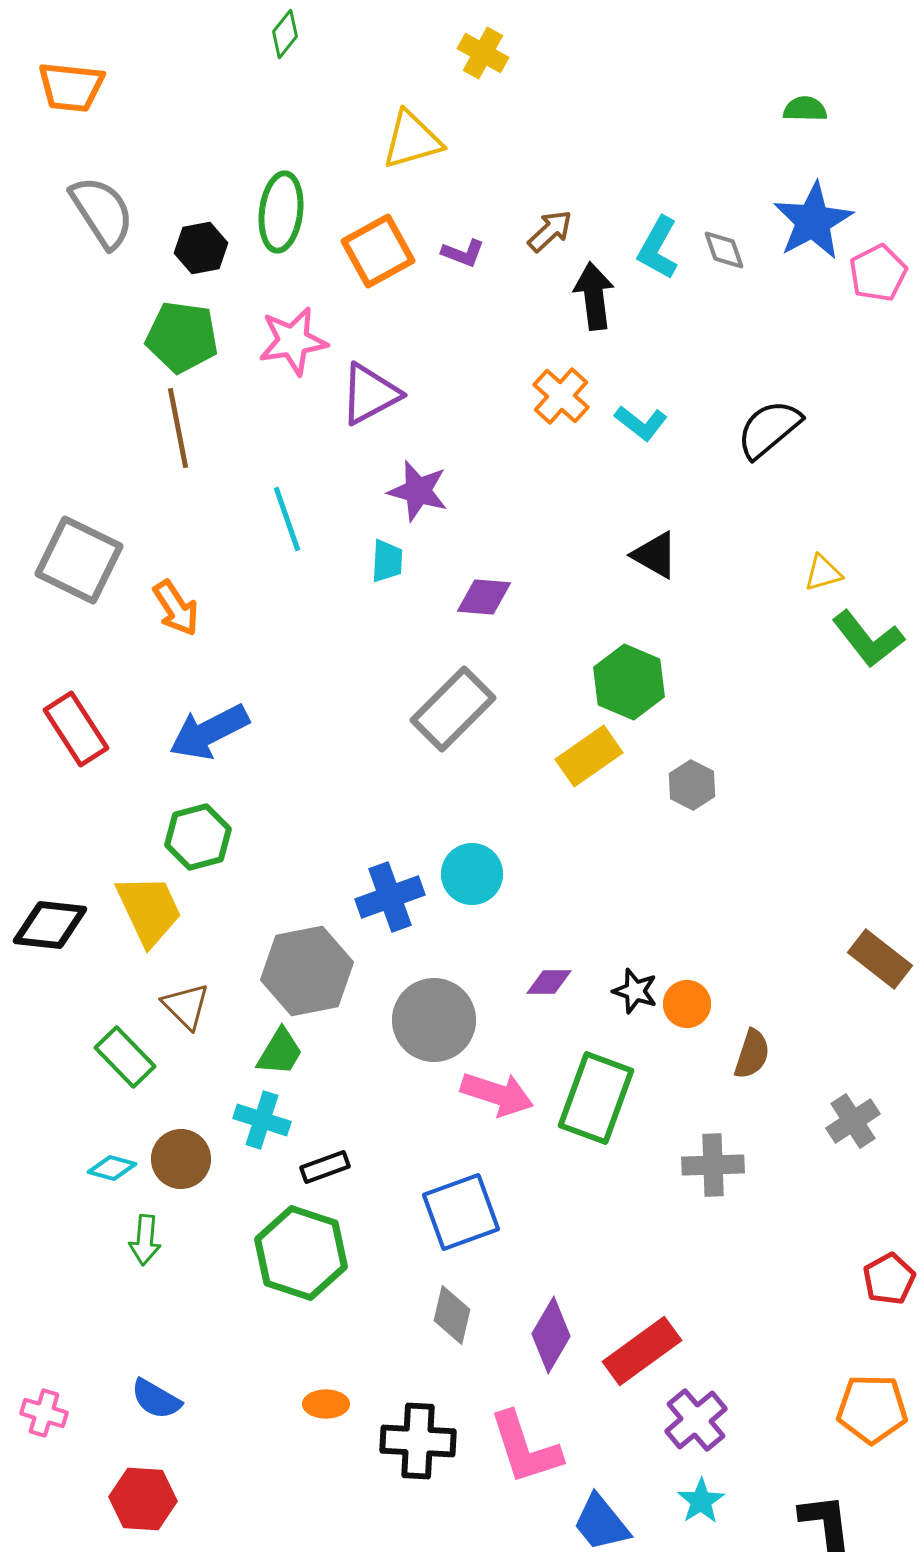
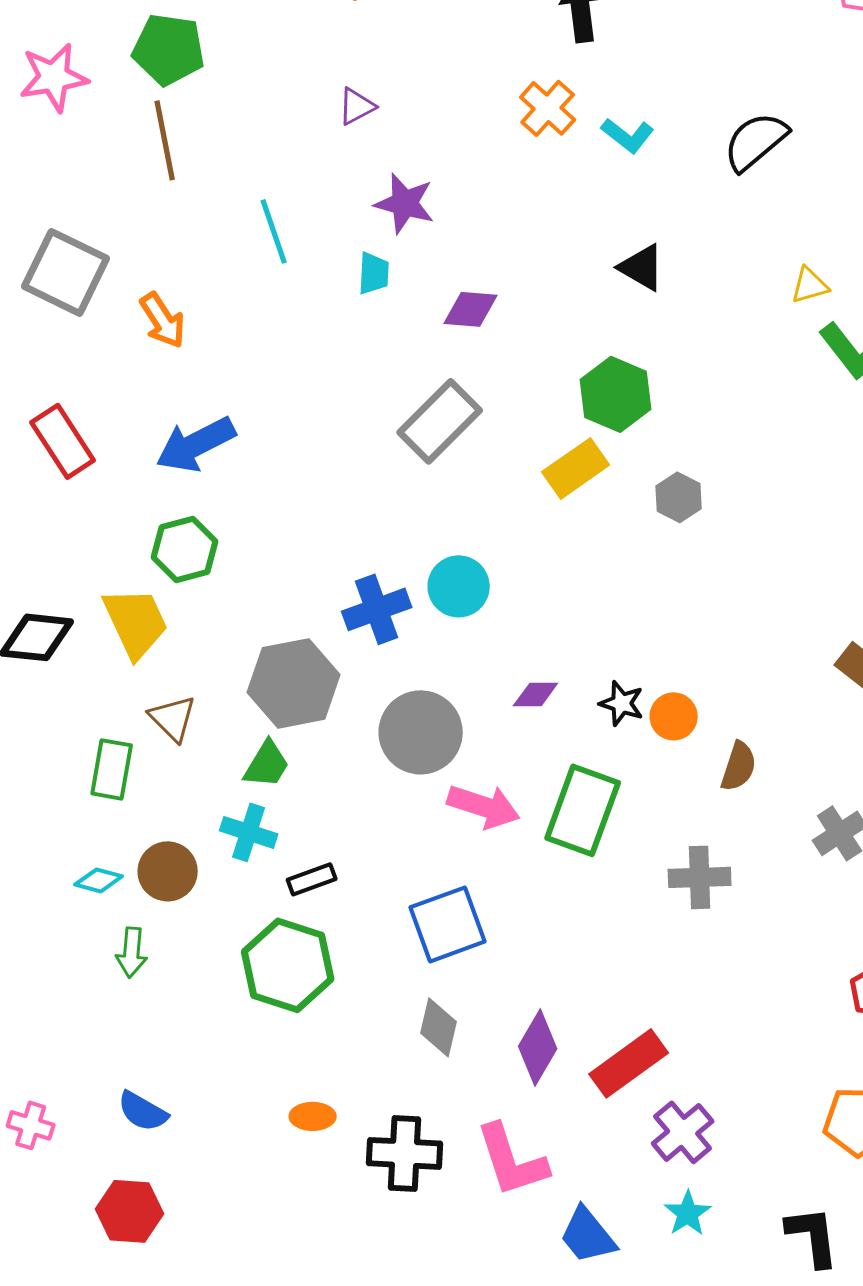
pink star: (293, 341) -> (54, 77), moved
purple triangle: (370, 394) -> (357, 106), size x0.6
green rectangle: (125, 1057) -> (112, 769), turned 54

